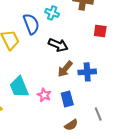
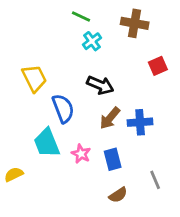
cyan cross: (52, 13) -> (92, 41), turned 32
blue semicircle: (31, 24) -> (63, 108), moved
red square: (100, 31) -> (158, 66), turned -32

